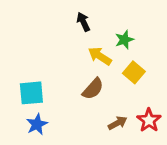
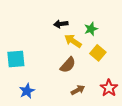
black arrow: (83, 22) -> (61, 24), moved, turned -72
cyan square: (31, 93) -> (16, 59), moved
brown arrow: (118, 123) -> (78, 90), moved

